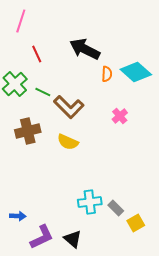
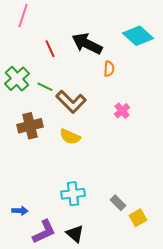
red line: (37, 54) -> (50, 49), moved
cyan diamond: (136, 72) -> (138, 36), moved
cyan cross: (90, 202) -> (73, 194), moved

